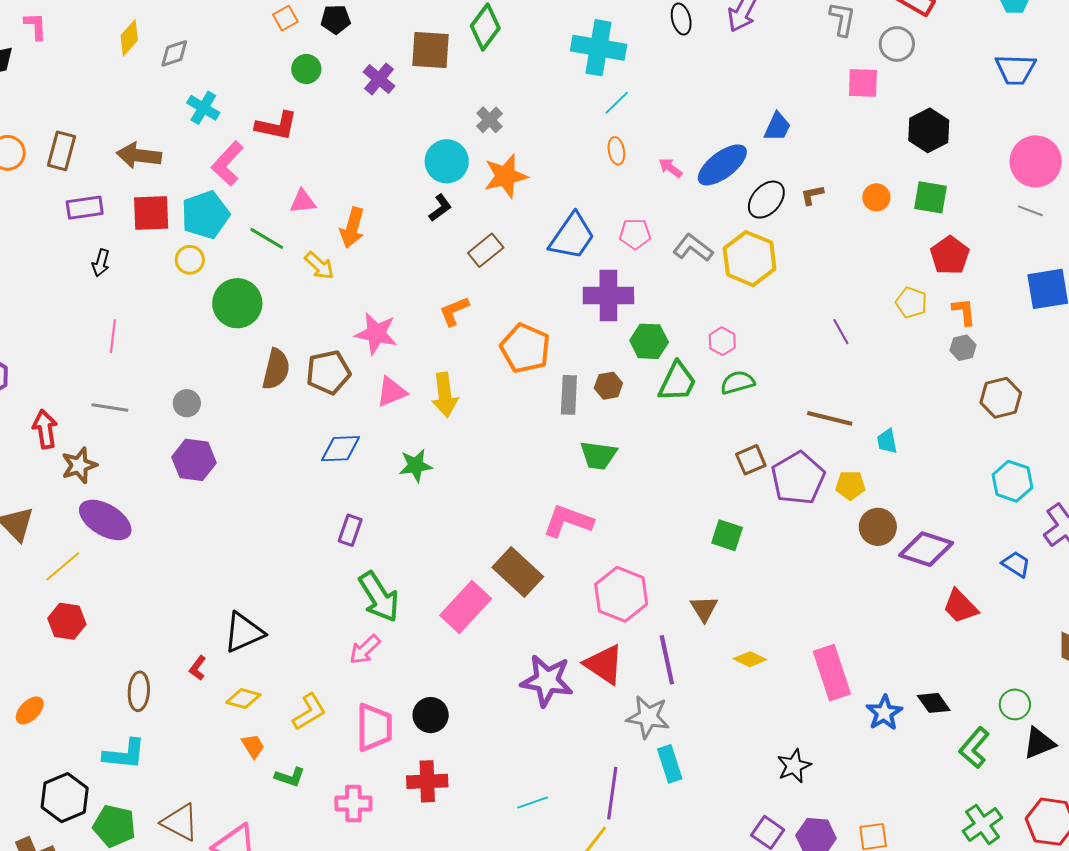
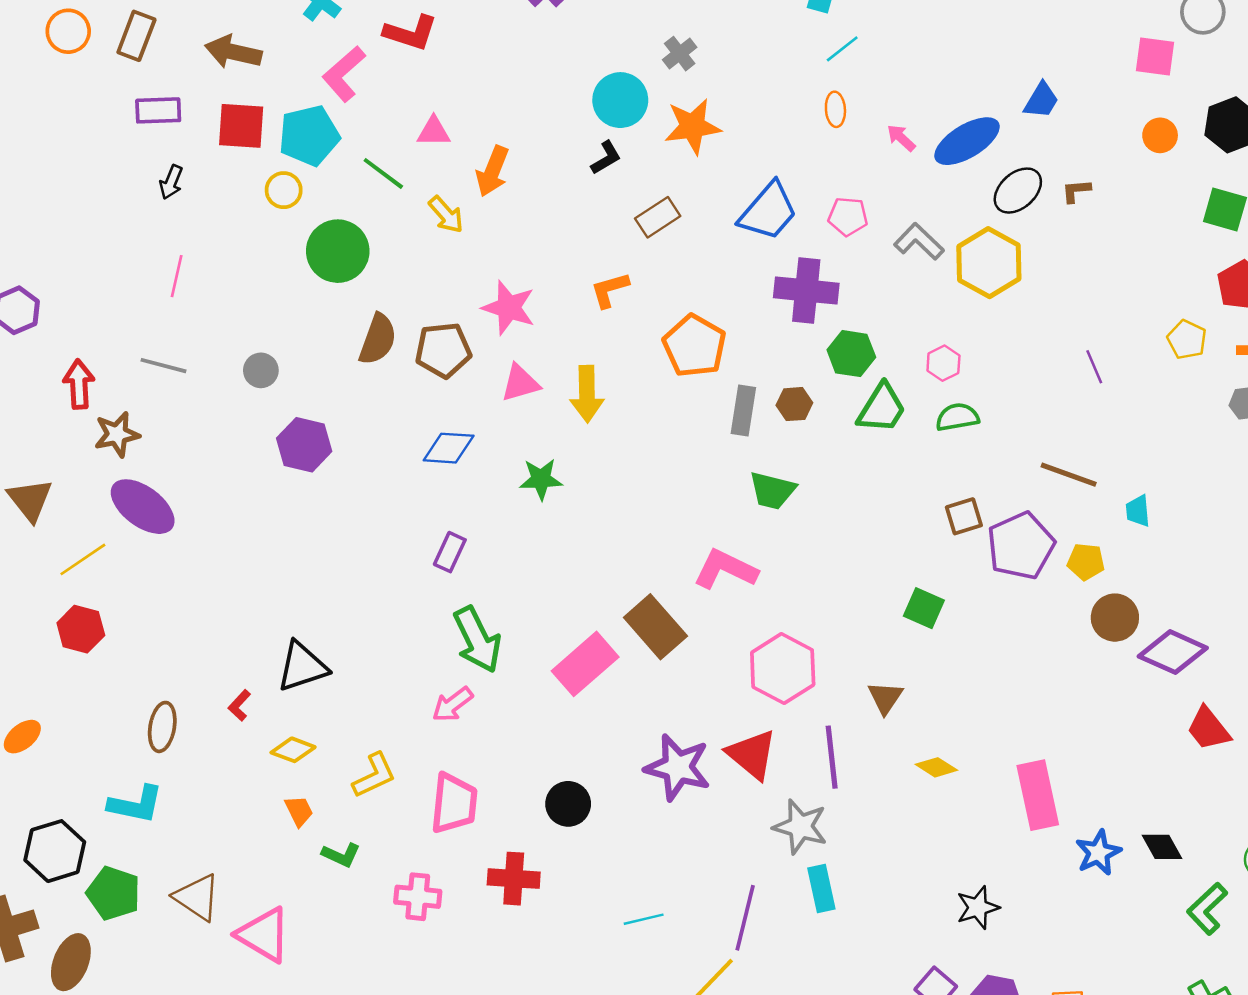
orange circle: (876, 197) -> (1160, 135), moved
purple hexagon: (194, 460) -> (304, 445), moved
black circle: (431, 715) -> (568, 804), moved

